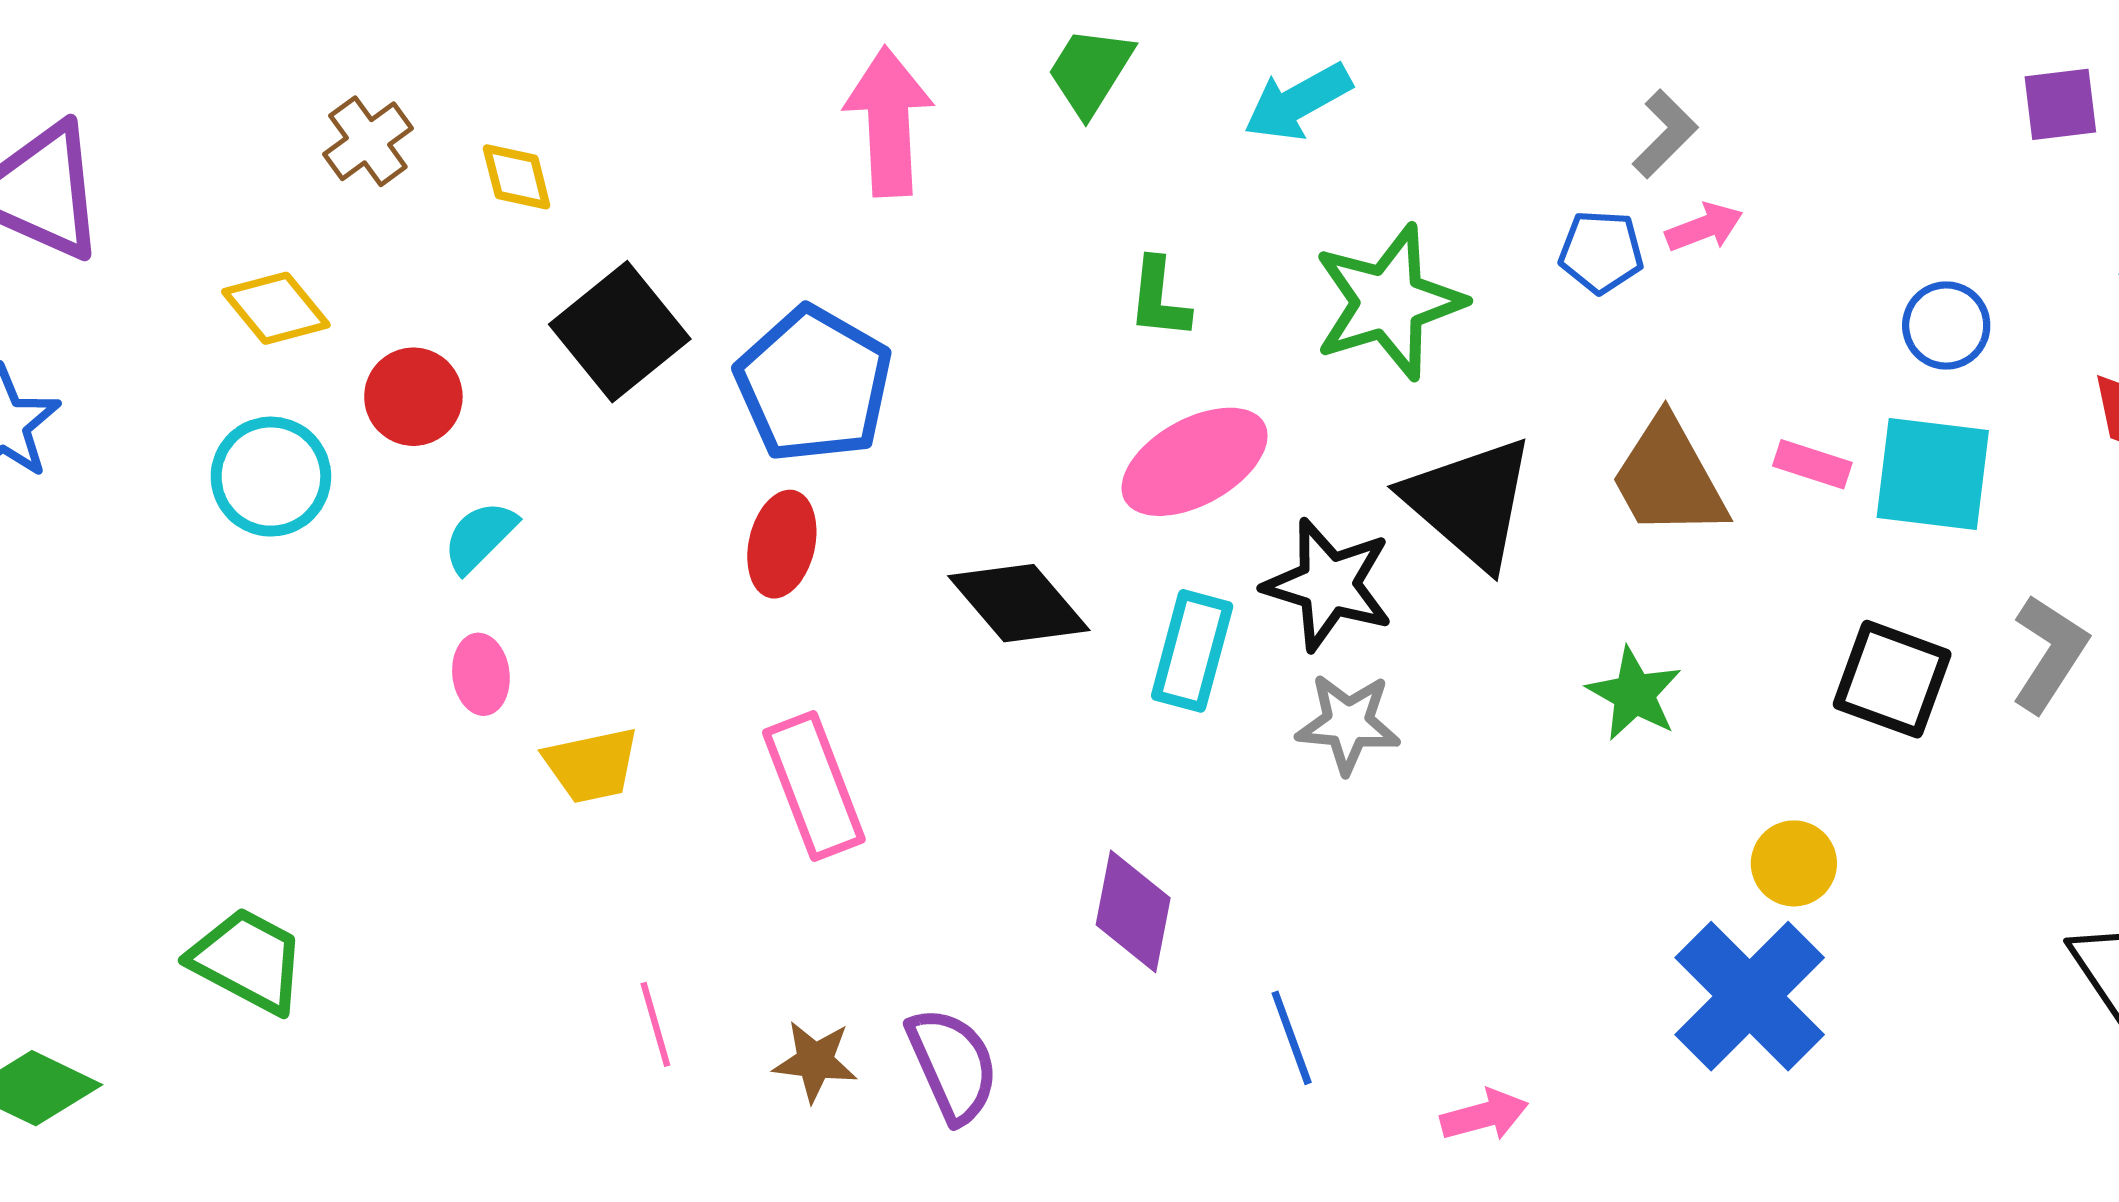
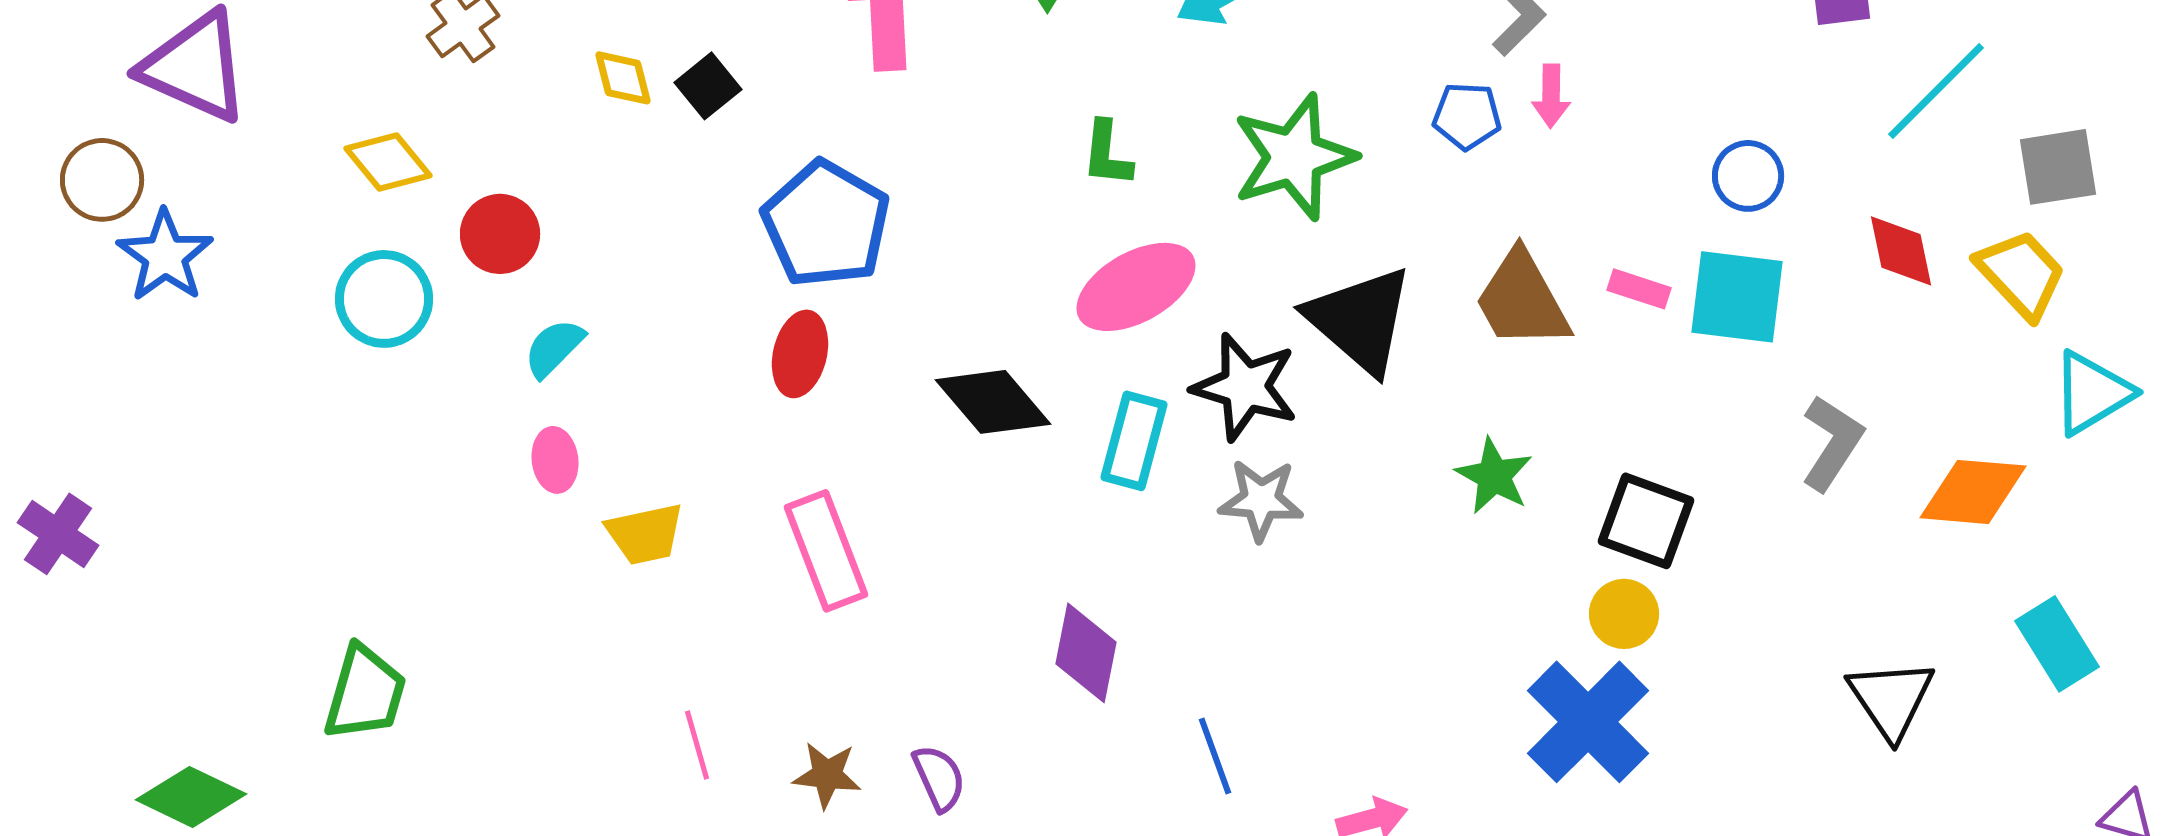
yellow diamond: (517, 177) -> (623, 78), moved
pink arrow: (1704, 227) -> (1551, 96), turned 112
black square: (620, 332) -> (708, 86), moved, size x0.6
black square: (1892, 679) -> (1646, 521), moved
green trapezoid: (248, 960) -> (365, 693), turned 78
purple semicircle: (953, 1065) -> (939, 778), size x0.7

